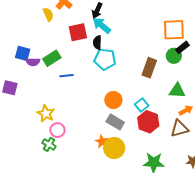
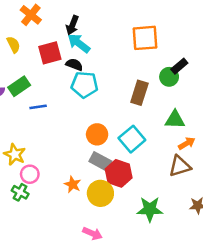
yellow semicircle: (48, 14) -> (13, 45), moved
orange square: (174, 30) -> (145, 38), moved
black semicircle: (97, 43) -> (74, 65), turned 112
cyan square: (142, 105) -> (132, 139), size x1.5
red hexagon: (148, 122) -> (119, 173), moved
orange star: (102, 141) -> (73, 184), moved

